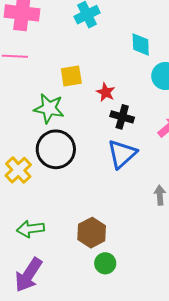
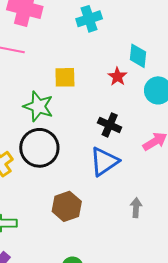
red star: (106, 92) -> (117, 77), moved
brown hexagon: (92, 233) -> (67, 206), moved

